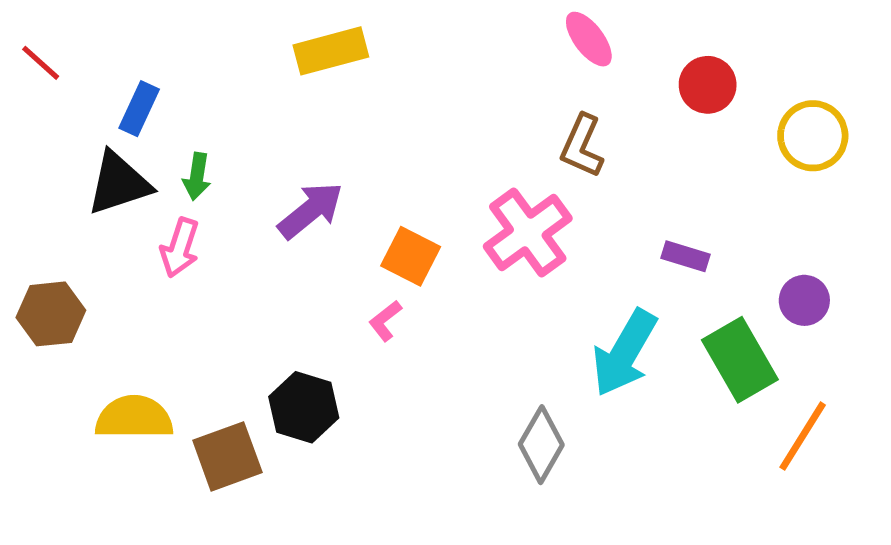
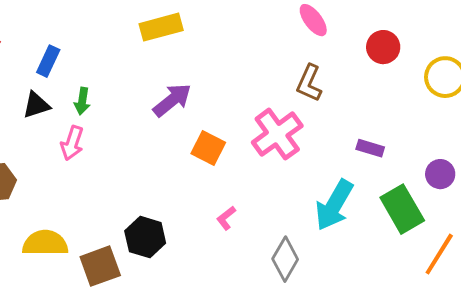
black triangle: (119, 183) -> (36, 105), size x0.7
purple arrow: (311, 210) -> (172, 100), moved
pink L-shape: (385, 321) -> (226, 218), moved

